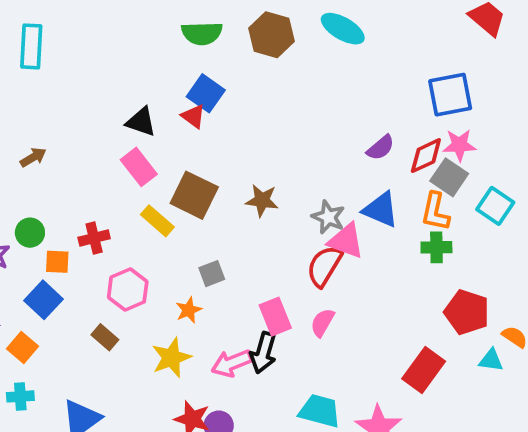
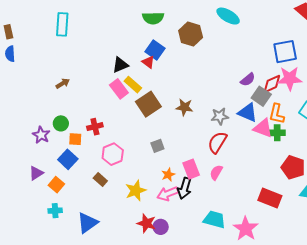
brown hexagon: (272, 35) -> (191, 34), moved
black triangle: (141, 122) -> (120, 65), turned -42
pink star: (459, 145) -> (290, 78), size x1.4
gray square: (449, 177) -> (261, 96), moved
brown square: (194, 195) -> (148, 104), turned 30
gray star: (328, 217) -> (220, 116), turned -30
yellow rectangle: (157, 221) -> (133, 85), moved
pink triangle: (346, 241) -> (263, 128), moved
orange star: (189, 310) -> (168, 175), moved
red rectangle: (424, 370) -> (270, 198), turned 75

